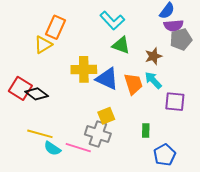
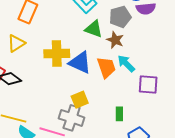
gray pentagon: (181, 39) -> (120, 17), moved
yellow triangle: (43, 45) -> (16, 43), moved
brown star: (153, 56) -> (115, 40), moved, turned -30

